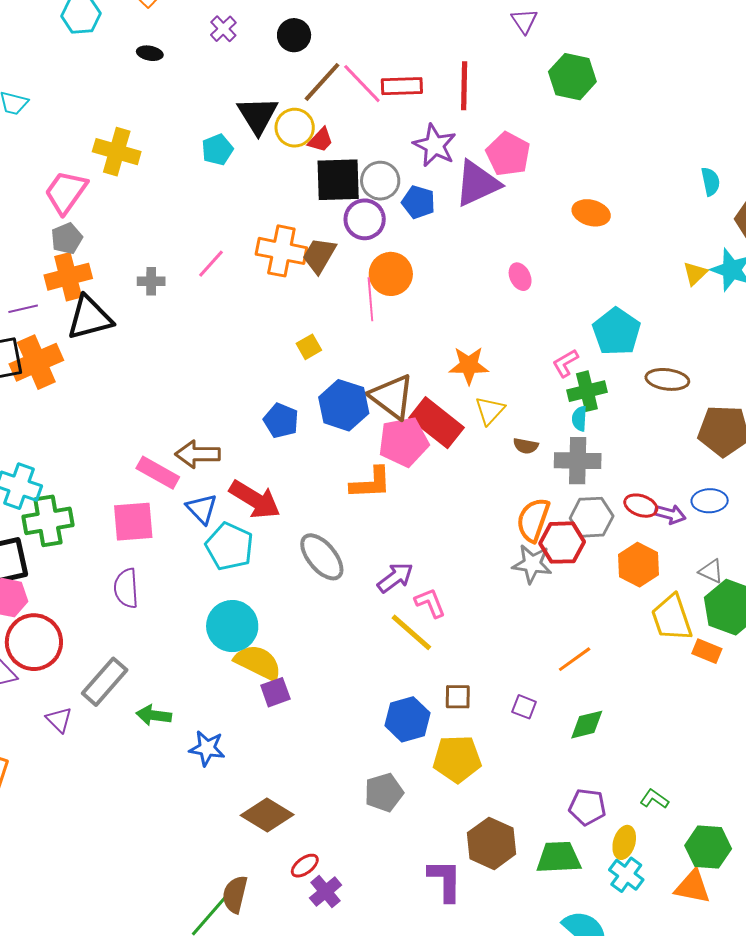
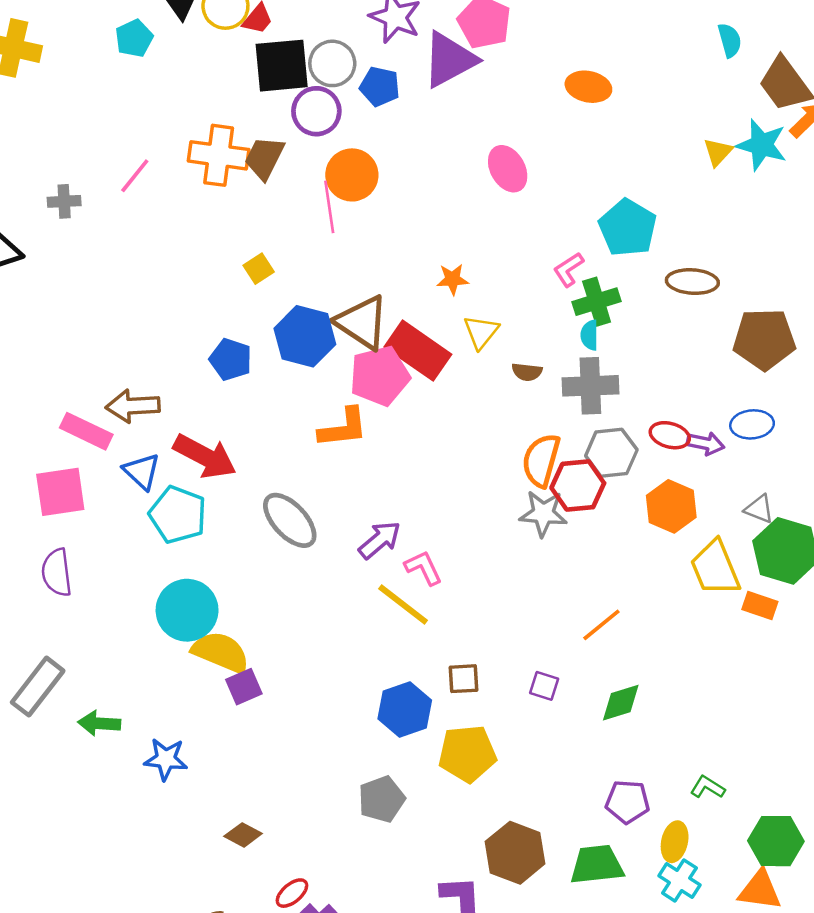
pink ellipse: (520, 277) -> (508, 169), size x1.4
orange star: (469, 365) -> (452, 279), size x0.7
brown diamond: (267, 815) -> (243, 835), size x0.6

